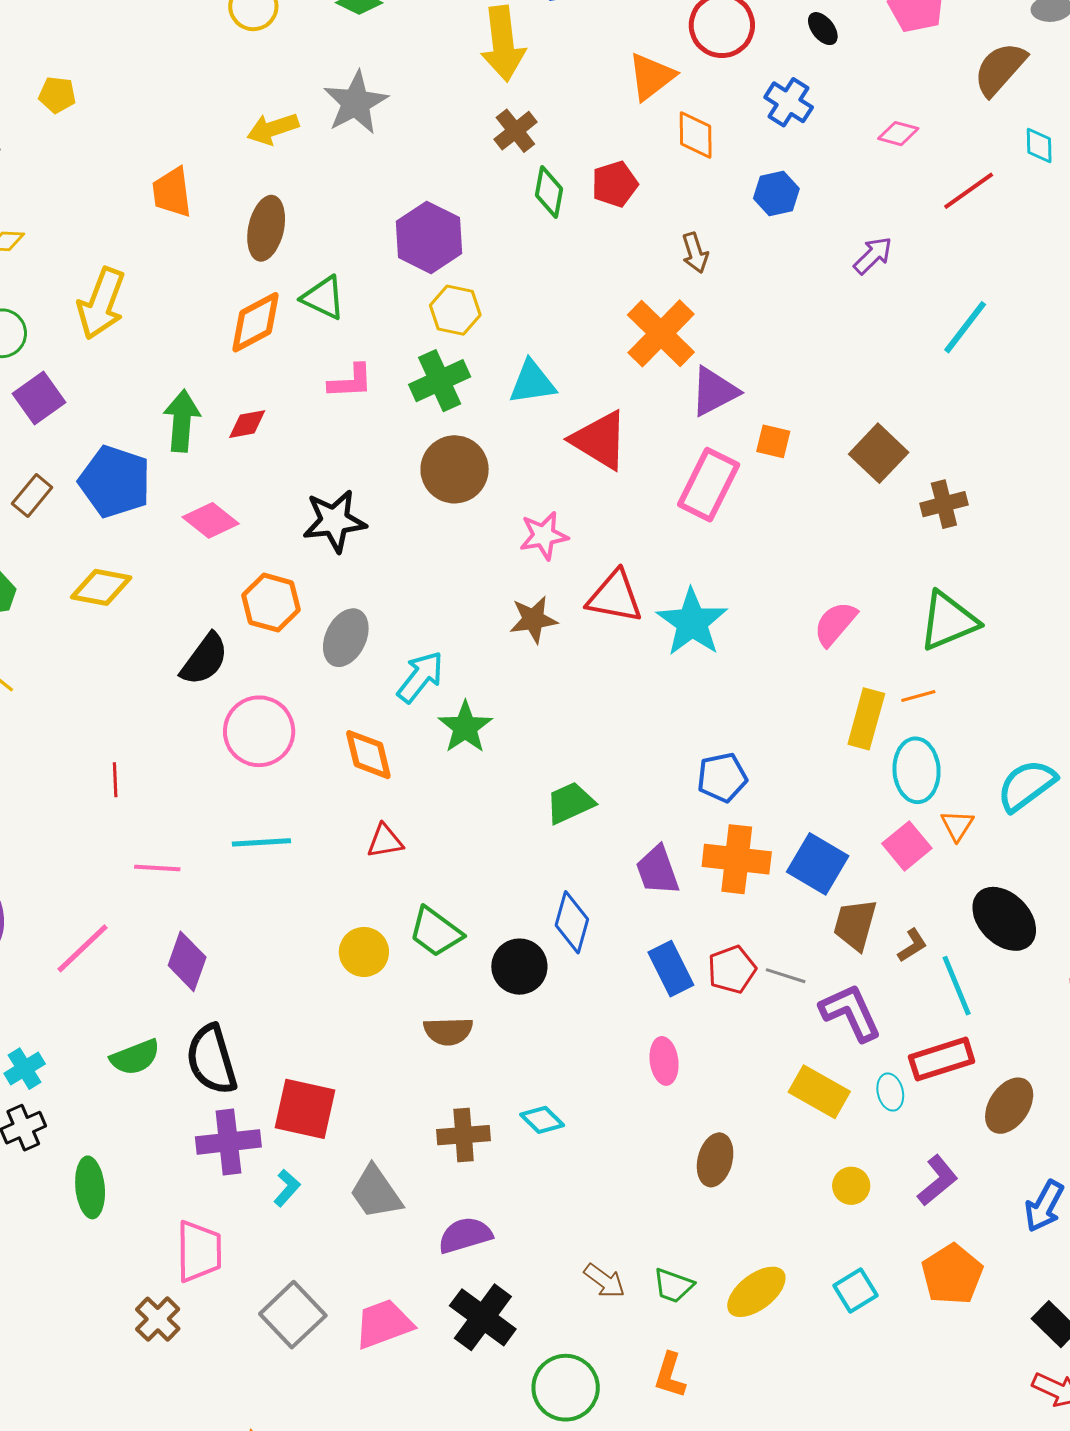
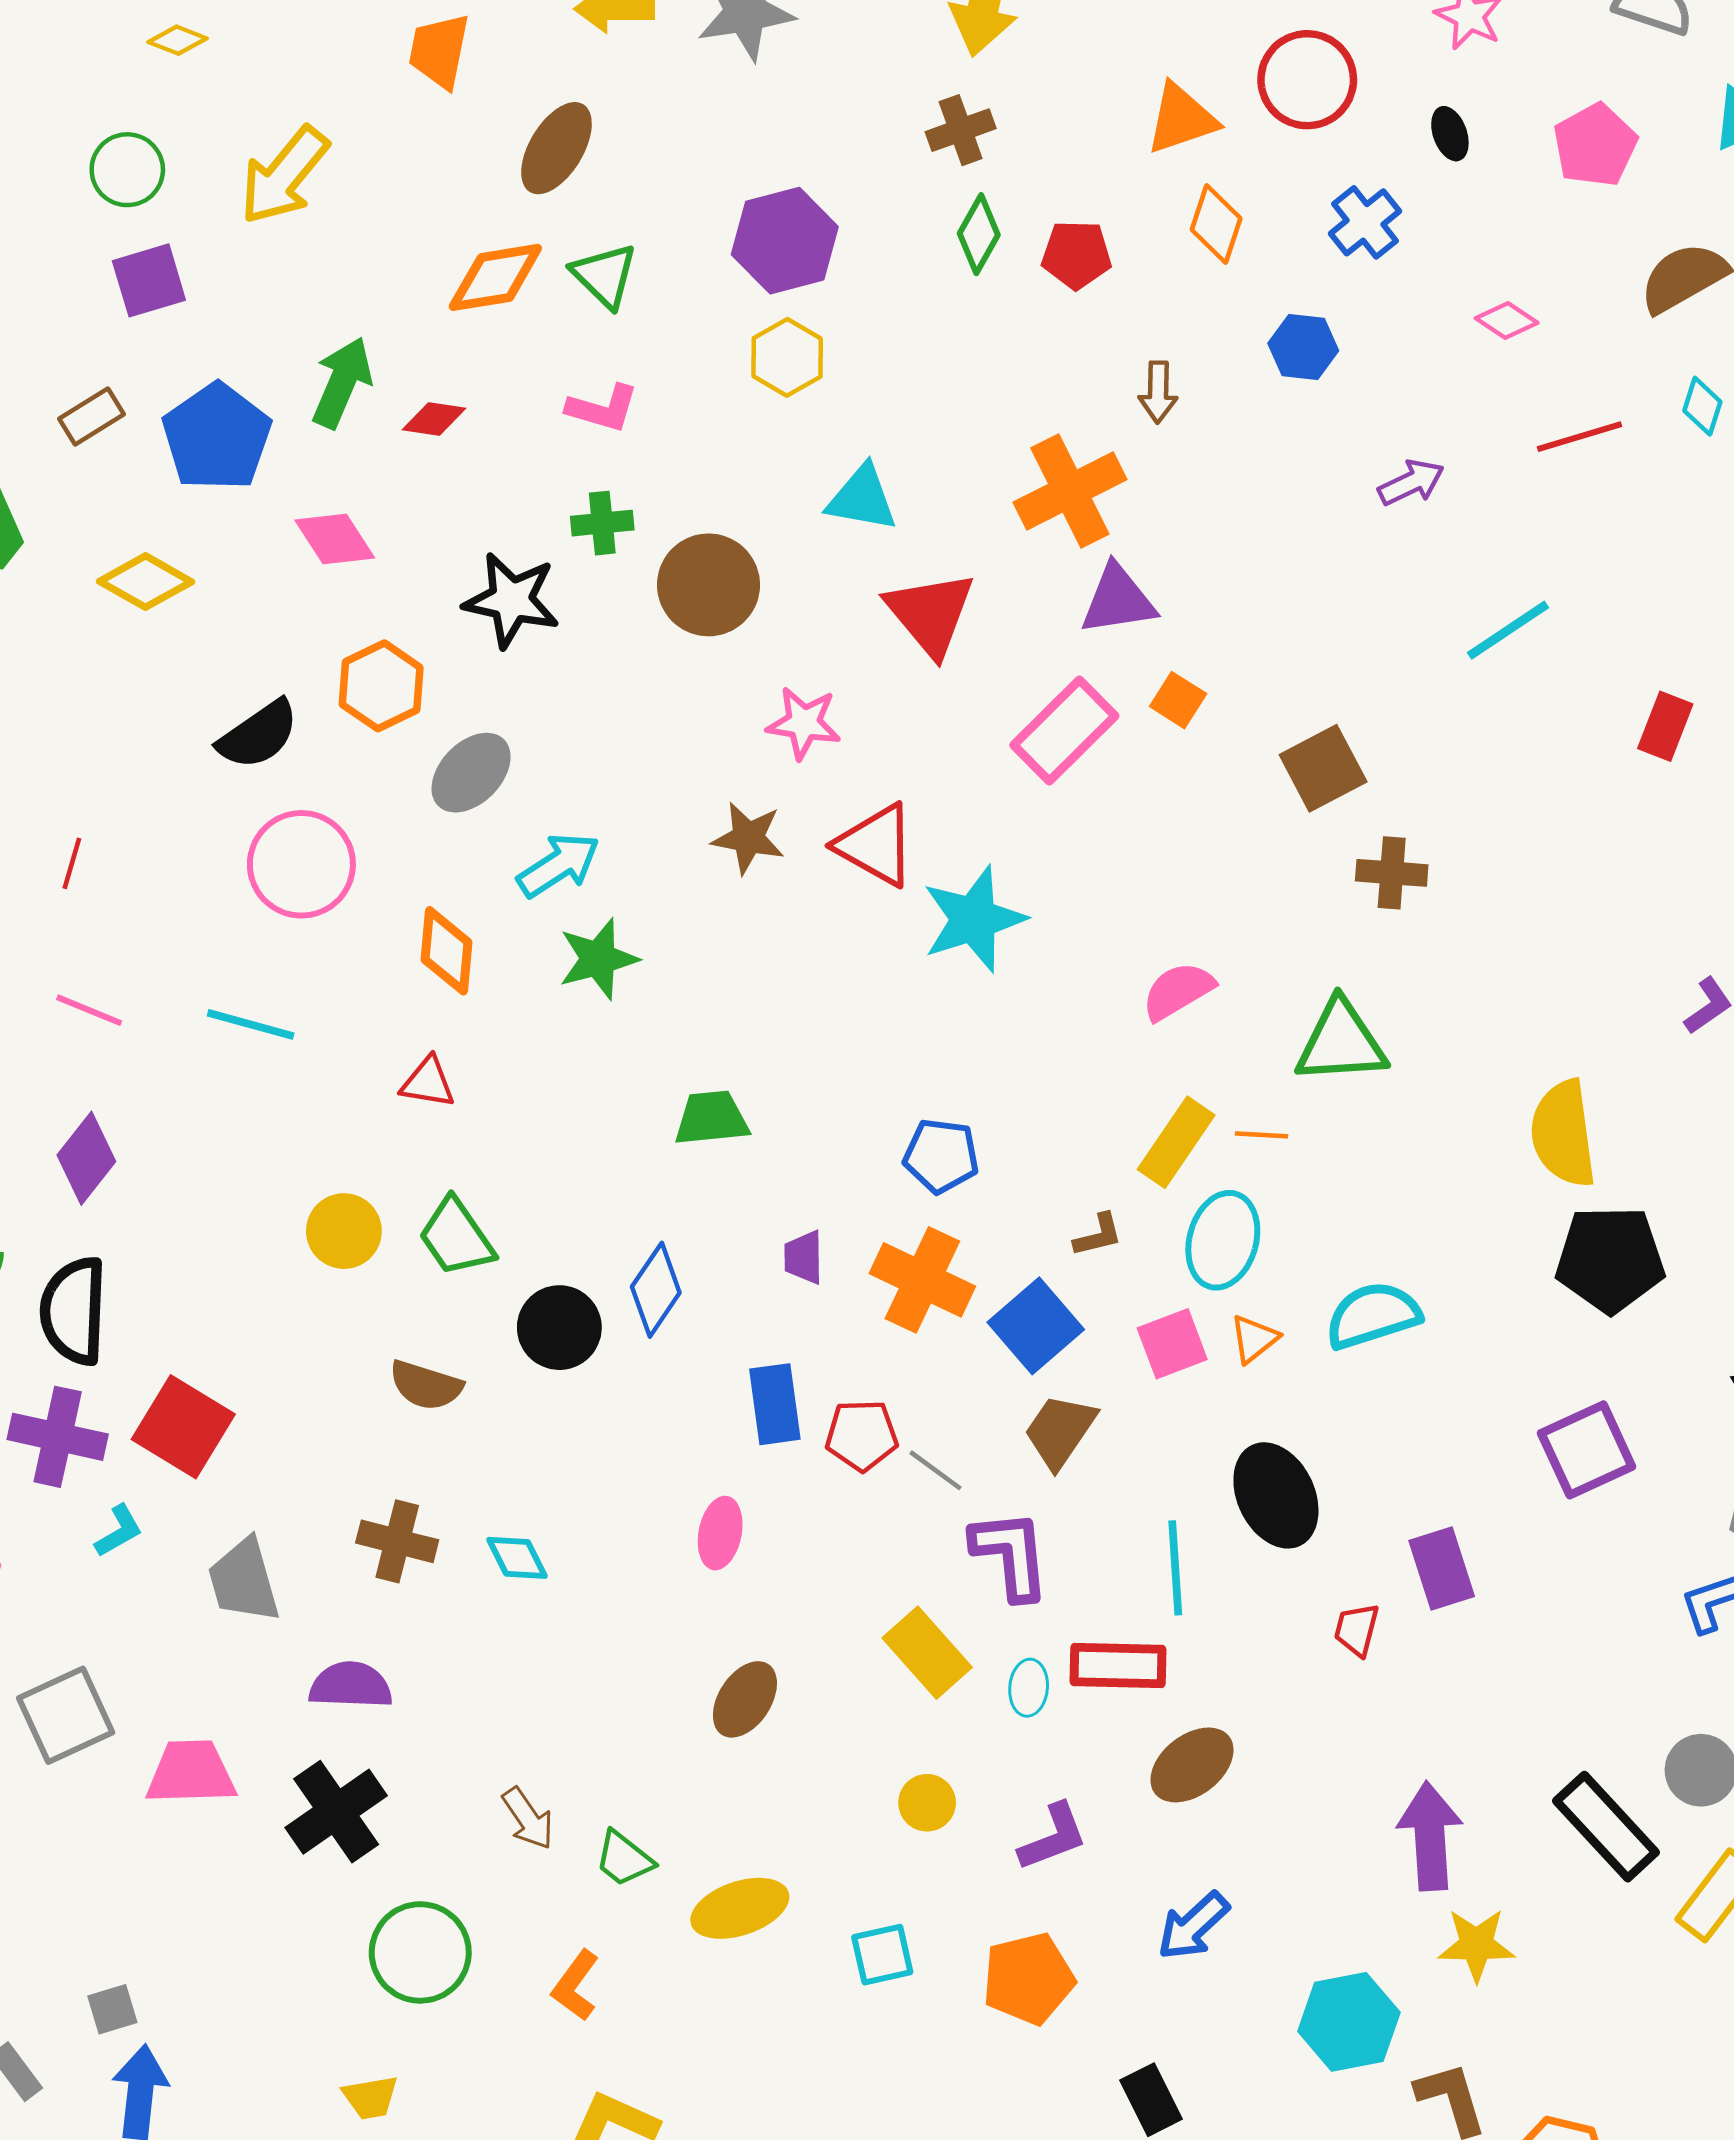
green cross: (440, 381) -> (602, 523), moved, size x0.7
purple trapezoid: (657, 870) -> (804, 1257), size x0.7
brown L-shape: (912, 945) -> (1098, 1235), moved

